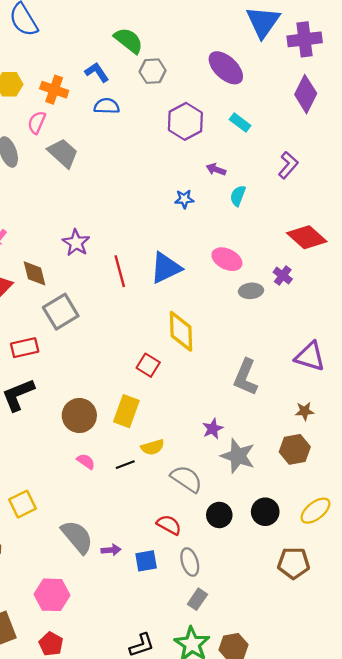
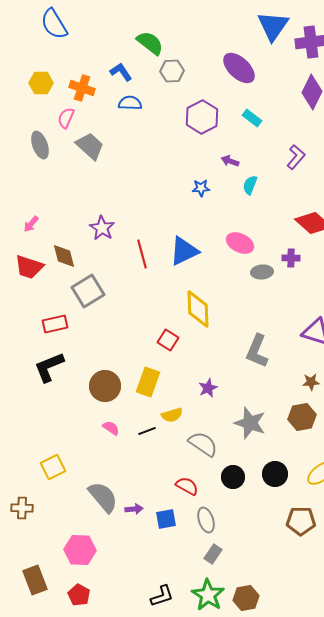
purple cross: (283, 276) -> (291, 258), turned -36
purple star: (213, 429) -> (208, 388), moved

